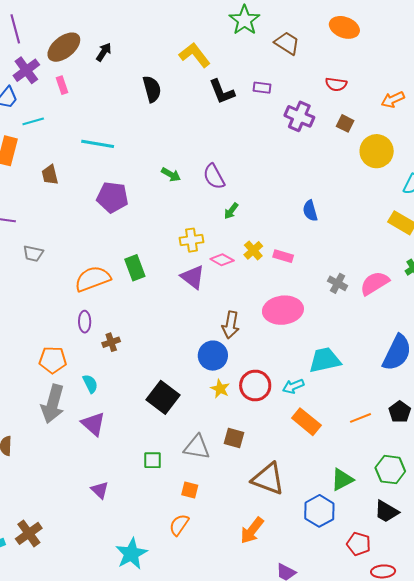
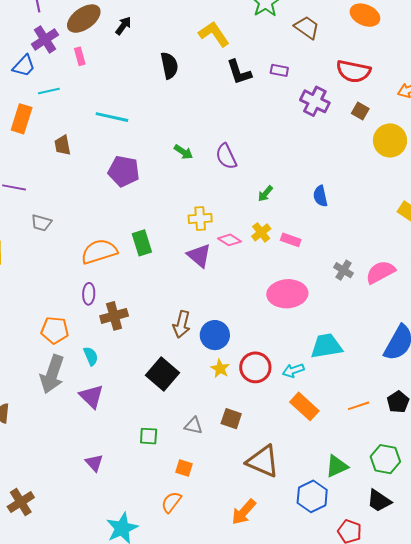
red semicircle: (336, 84) -> (353, 71), size x1.6
green arrow: (231, 211) -> (265, 194), moved
brown arrow: (231, 325) -> (182, 324), moved
brown cross: (111, 342) -> (114, 316), size x1.5
gray triangle: (197, 447) -> (193, 426), size x0.7

